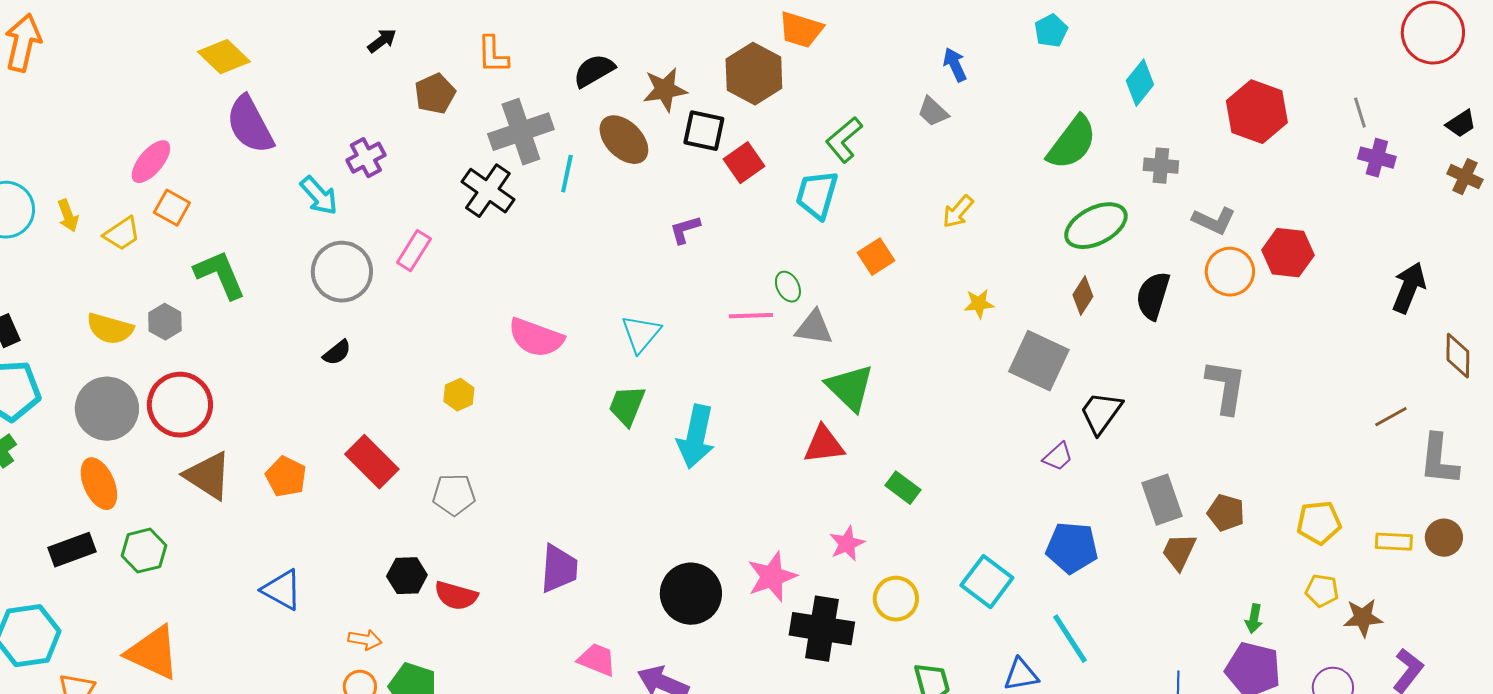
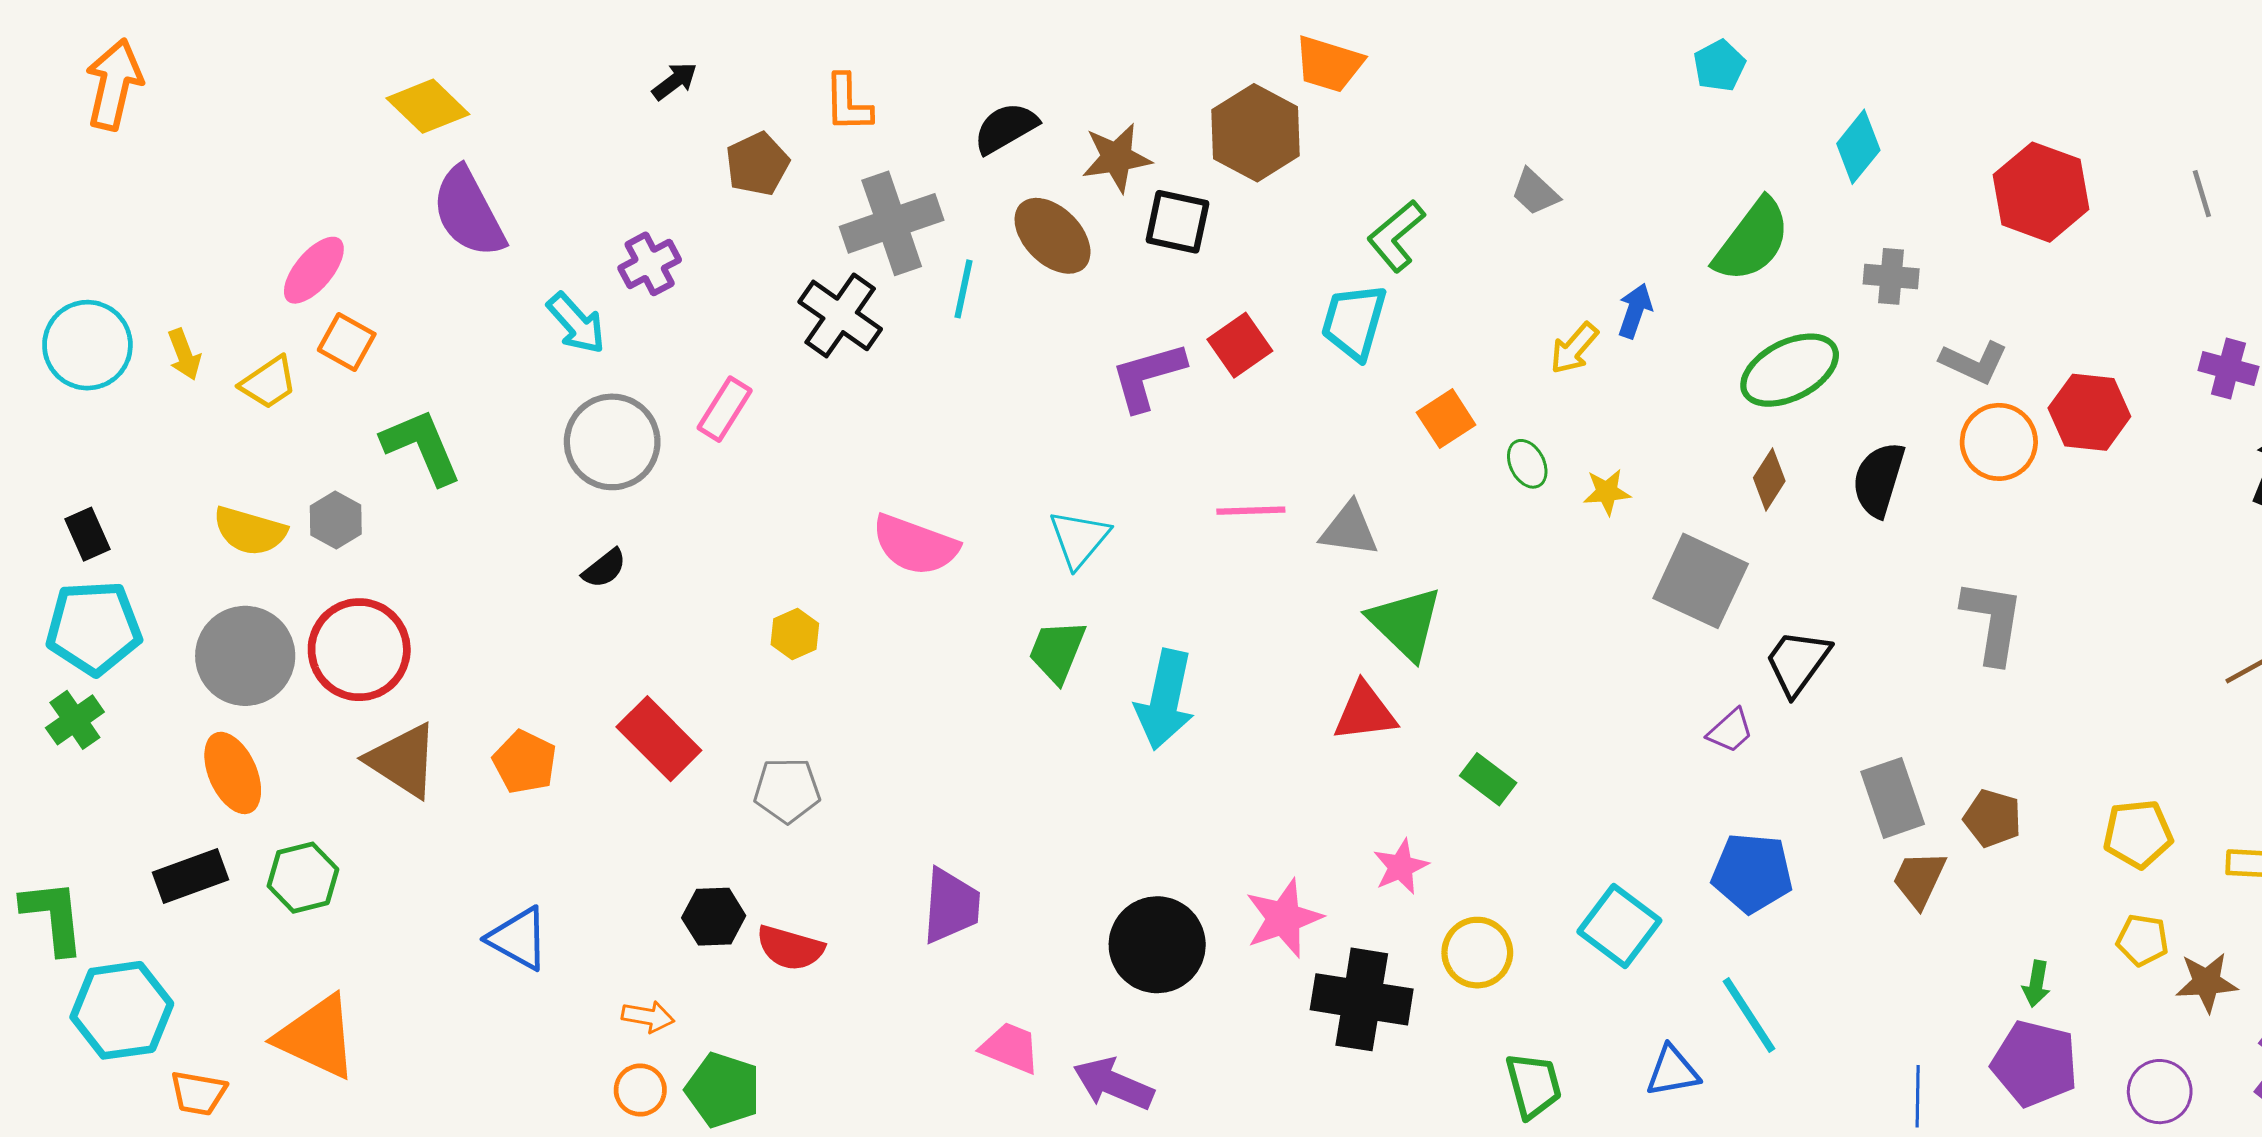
blue arrow: (955, 65) -> (1635, 311), moved, turned 44
purple cross: (1377, 158) -> (2228, 369), moved
red square: (744, 163) -> (1240, 345), moved
purple L-shape: (685, 230) -> (1148, 376), size x1.6
green ellipse: (788, 287) -> (1527, 464), moved

